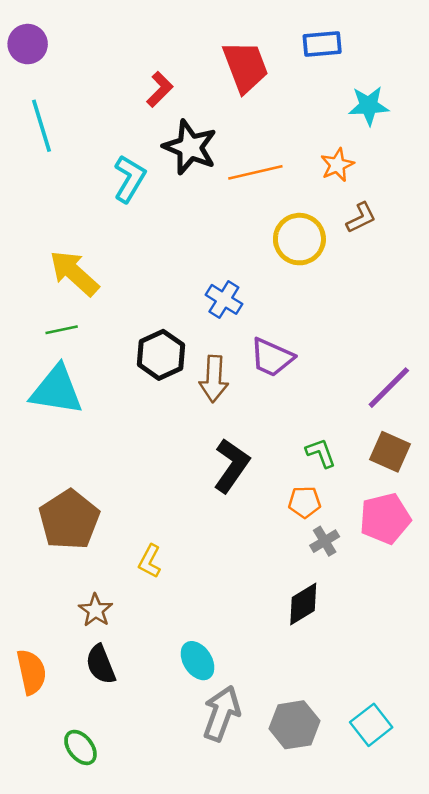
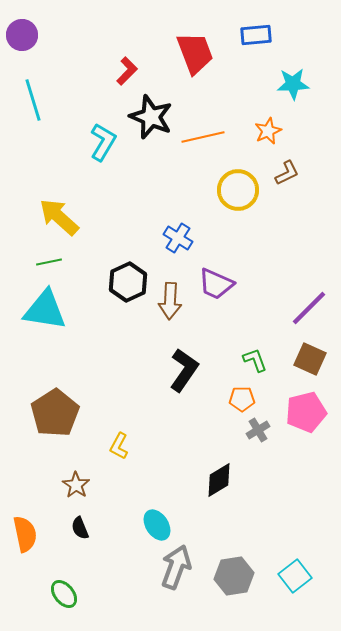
black diamond: (303, 604) -> (219, 480), moved
black semicircle: (101, 664) -> (80, 528), size x0.7

